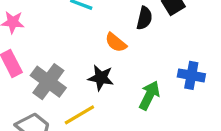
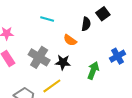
blue cross: (191, 75) -> (118, 56), turned -35
gray cross: (48, 82) -> (39, 57), moved

